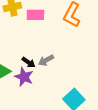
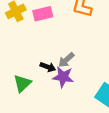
purple star: (24, 77) -> (63, 77), moved

